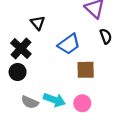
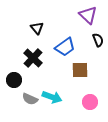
black cross: (21, 49) -> (33, 58), moved
black circle: (18, 72) -> (14, 80), moved
pink circle: (82, 103) -> (90, 102), moved

